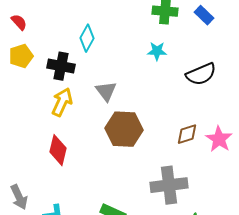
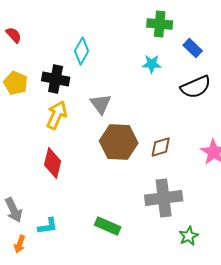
blue rectangle: (204, 15) -> (193, 48), moved
yellow pentagon: (21, 56) -> (16, 83), moved, turned -30
brown diamond: (187, 134) -> (161, 147), moved

